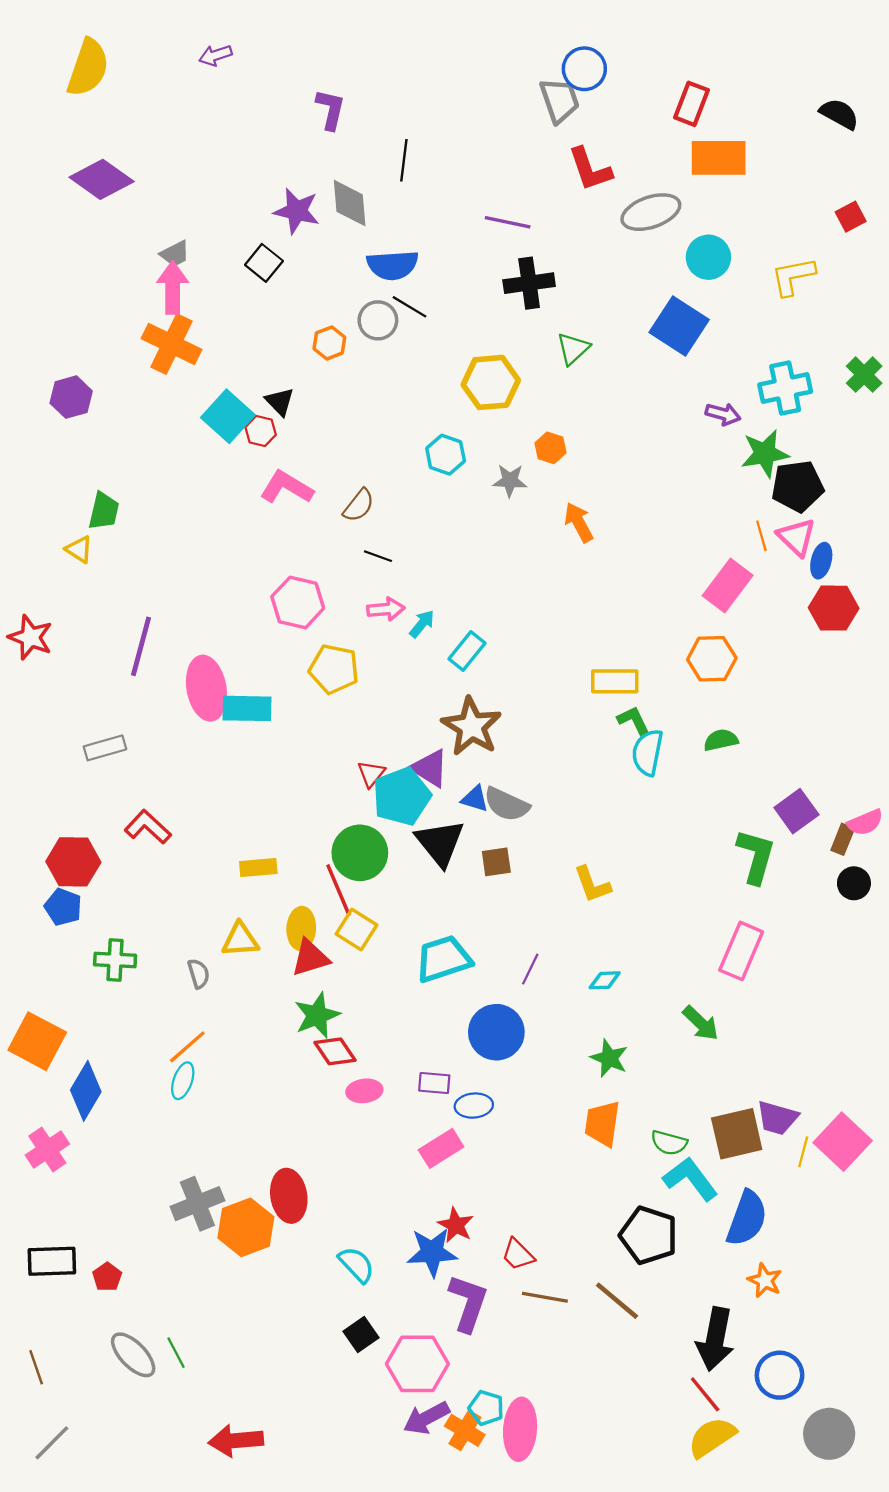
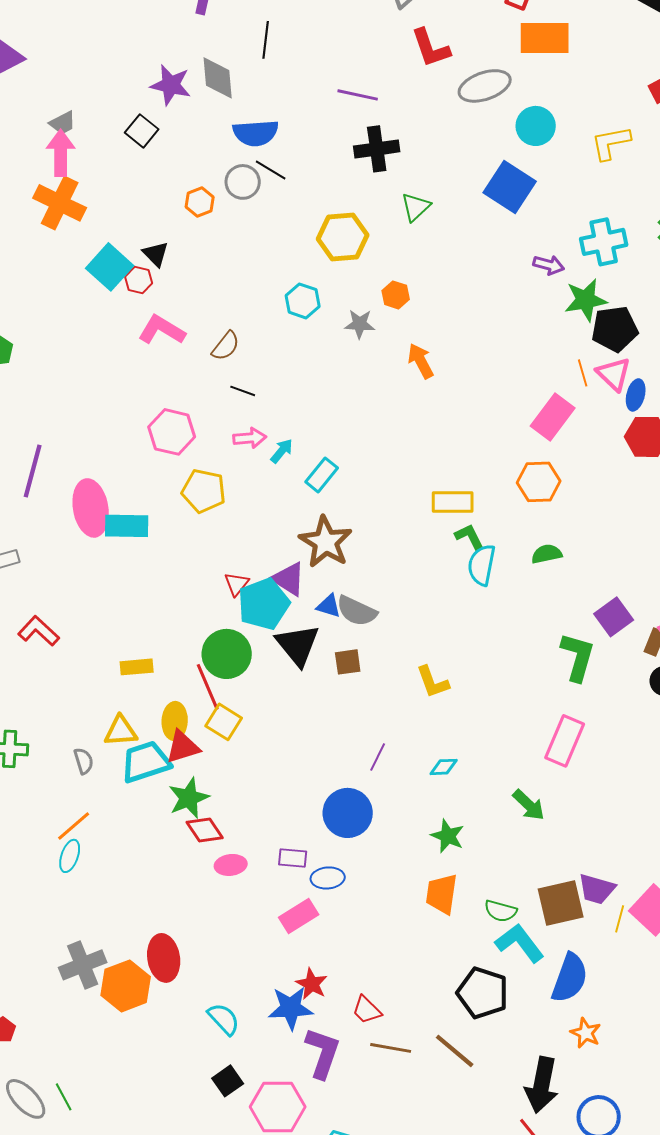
cyan trapezoid: (443, 959) -> (146, 762), moved

